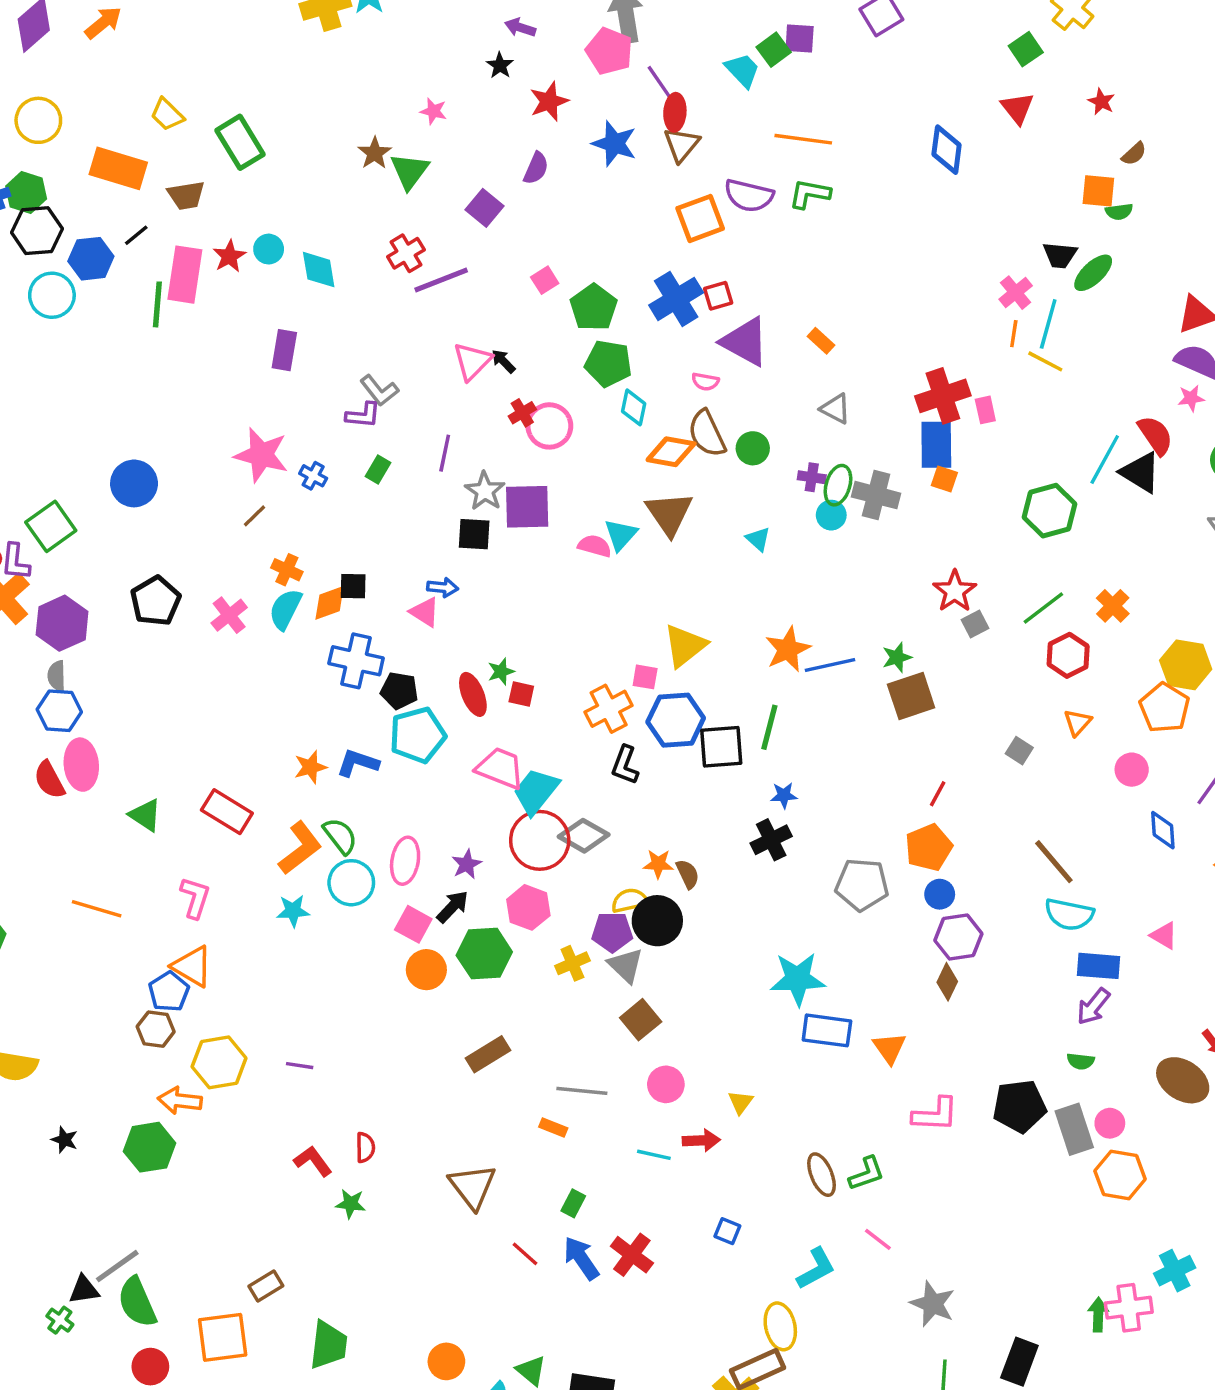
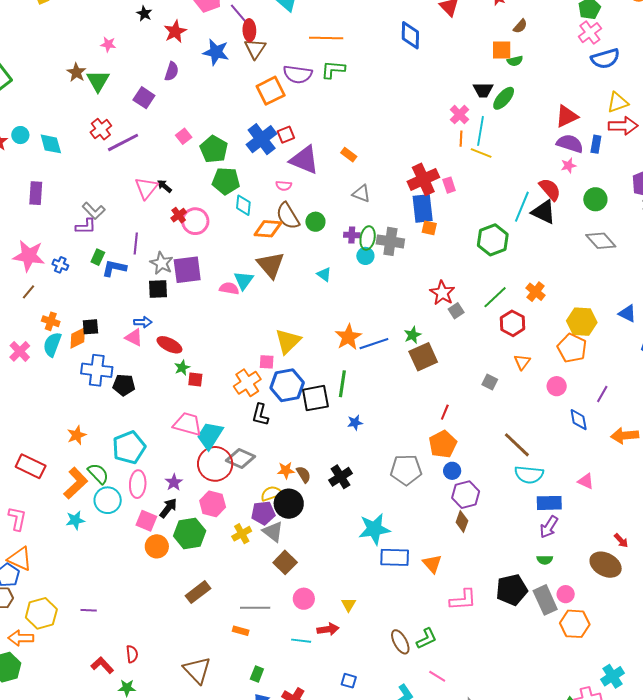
red ellipse: (473, 694) -> (169, 345), moved, turned -35
cyan pentagon: (418, 735) -> (129, 447), moved
blue L-shape: (358, 763) -> (114, 268), moved
black cross: (771, 840) -> (341, 477), moved

